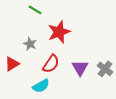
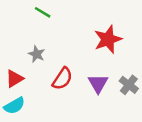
red star: (59, 32) -> (108, 39), moved
cyan semicircle: (41, 86) -> (14, 106), moved

